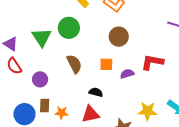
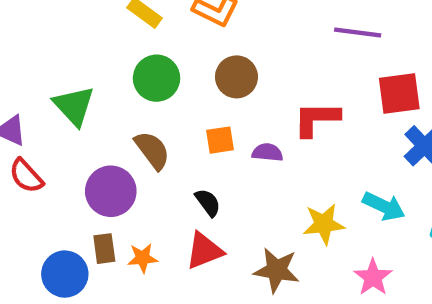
green circle: (69, 28) -> (157, 78), moved
purple semicircle: (127, 74) -> (267, 152), turned 32
purple circle: (40, 79) -> (111, 191), moved, size x1.5
black semicircle: (96, 92) -> (208, 203), turned 48

